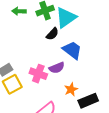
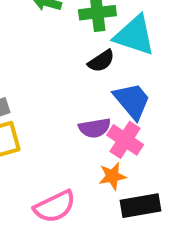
cyan triangle: (66, 18) -> (134, 35), turned 40
pink cross: (38, 74) -> (125, 140), moved

